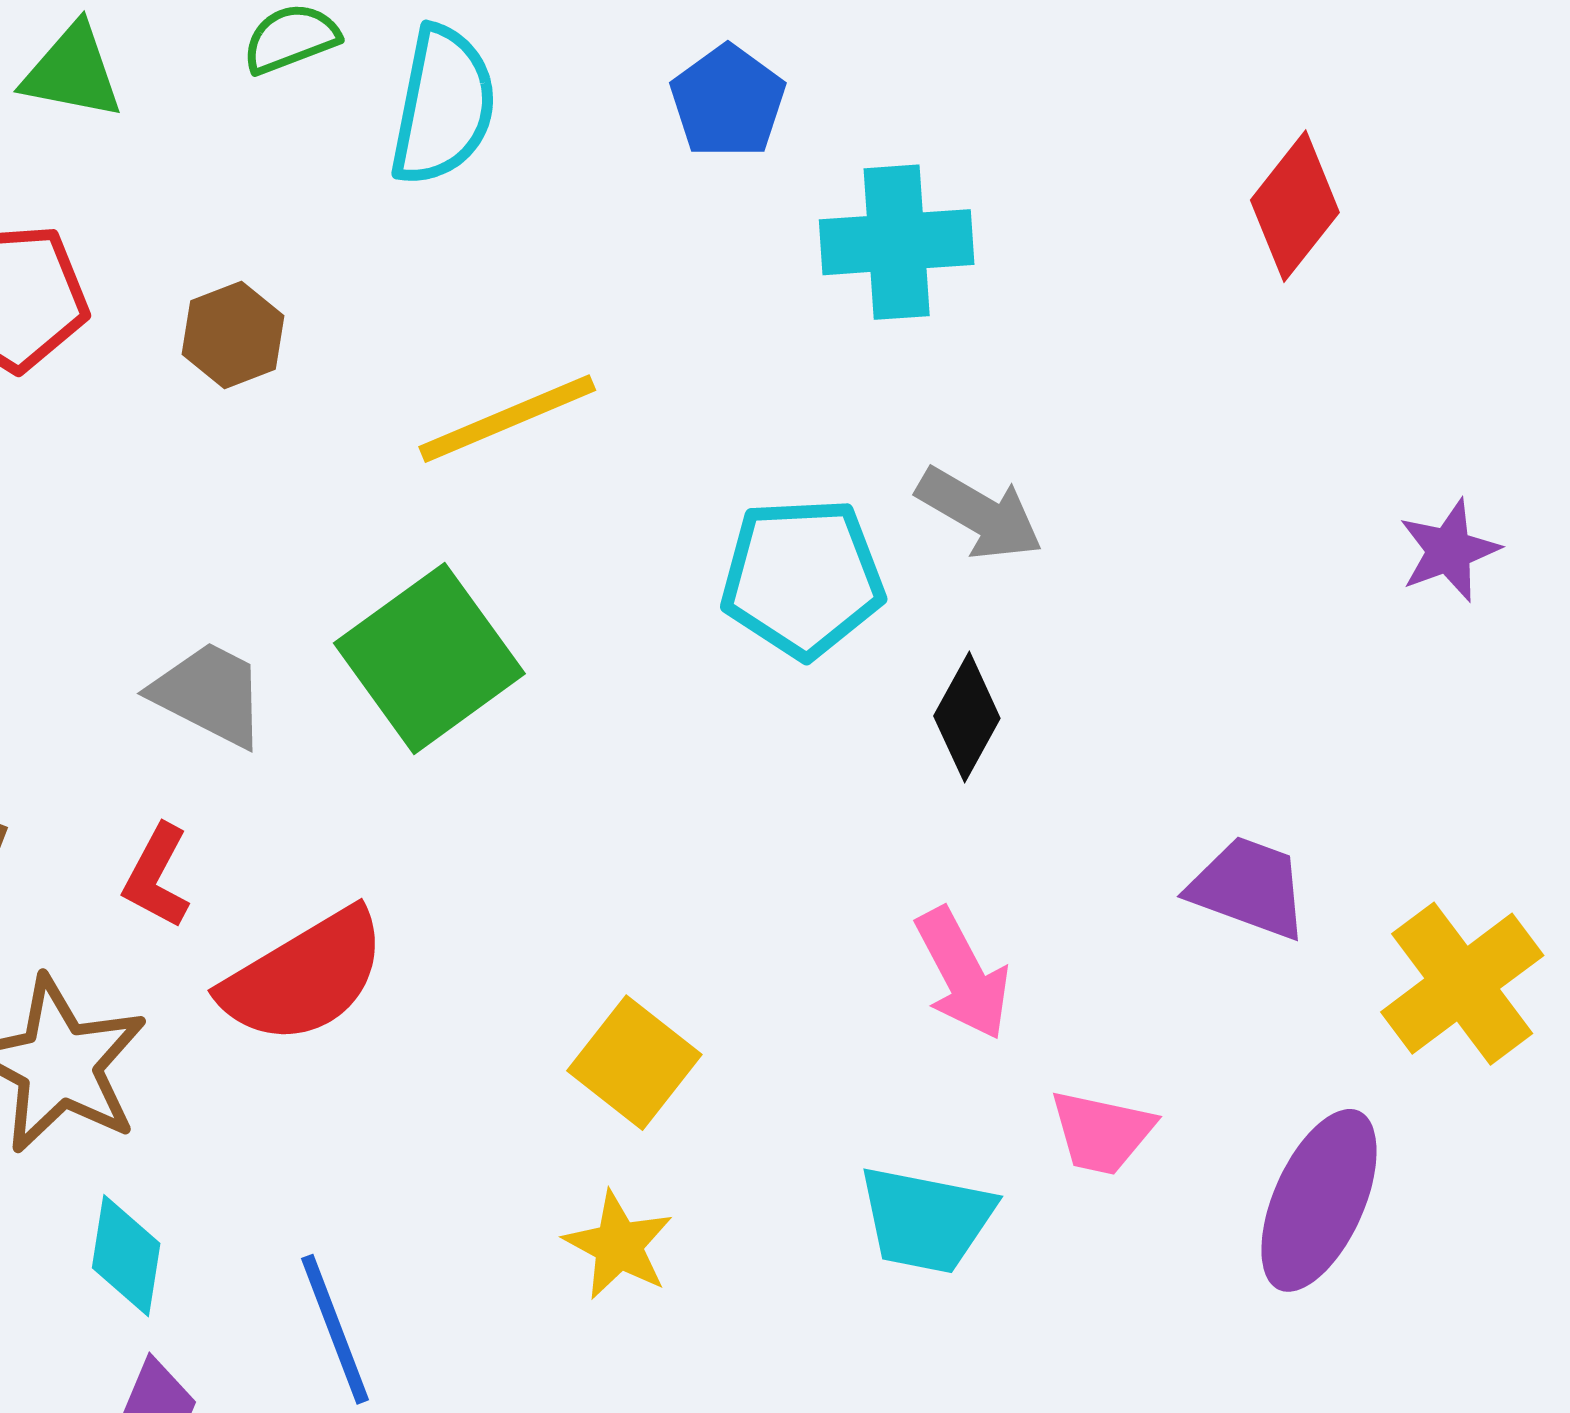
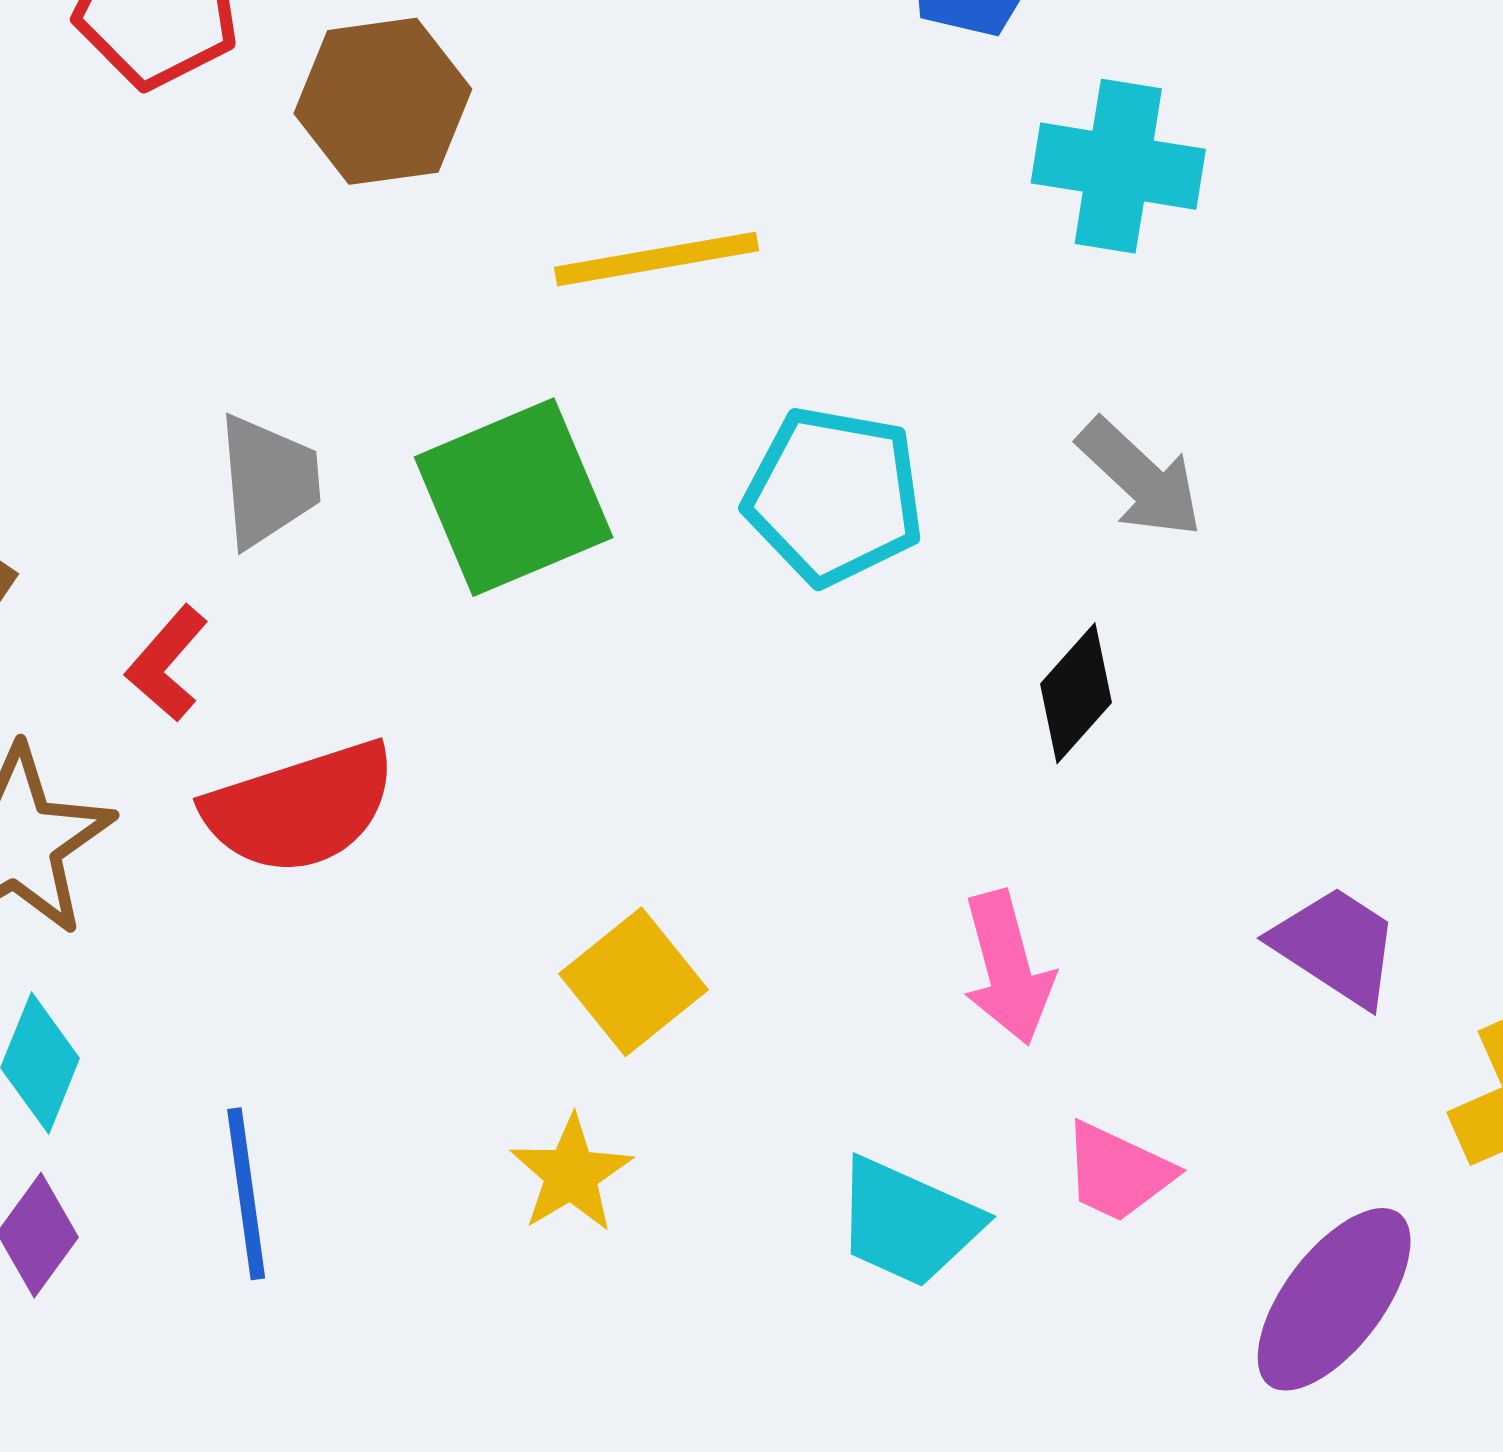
brown hexagon: (233, 335) -> (383, 101), size x1.5
cyan pentagon: (802, 578) -> (834, 496), moved
gray trapezoid: (209, 694) -> (268, 481), turned 45

